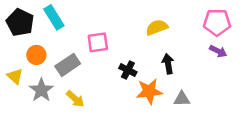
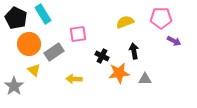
pink pentagon: (217, 22) -> (161, 18), moved
orange circle: (36, 55) -> (29, 44), size x1.5
yellow triangle: (15, 76) -> (34, 70), moved
gray star: (41, 90) -> (14, 86), moved
yellow arrow: (75, 99) -> (74, 79), moved, turned 140

